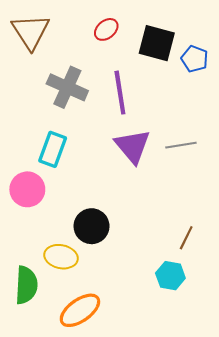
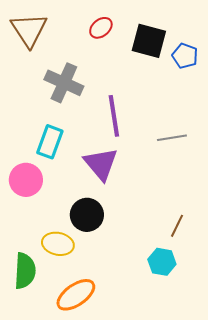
purple line: (120, 93) -> (114, 116), moved
purple triangle: (133, 146) -> (101, 164), moved

